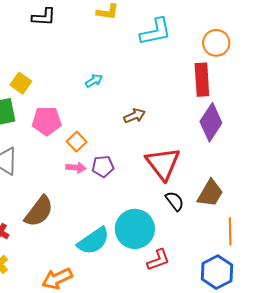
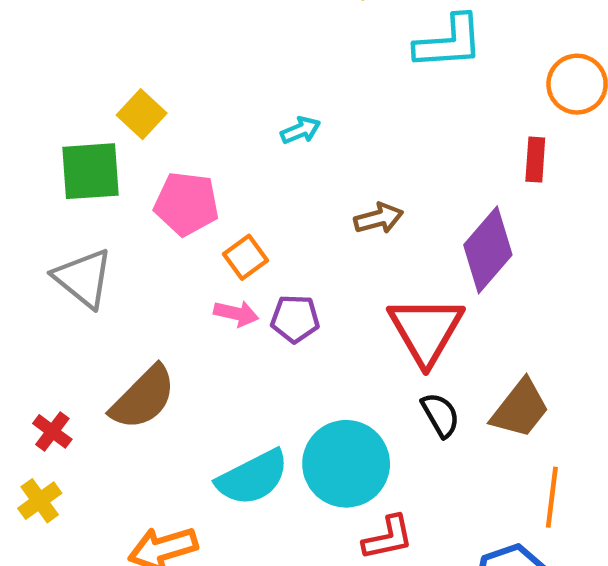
red rectangle: (202, 80) -> (535, 160), size x0.6
purple diamond: (211, 122) -> (488, 250), moved

